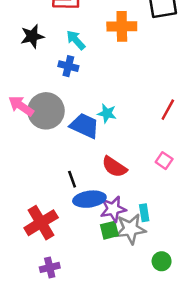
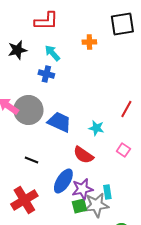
orange cross: (122, 26) -> (89, 42), size x0.6
cyan star: (107, 113) -> (96, 128), moved
black line: (72, 179) -> (31, 160), moved, turned -48
blue ellipse: (89, 199) -> (63, 181), turned -50

